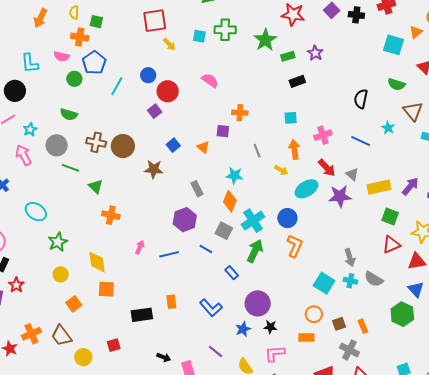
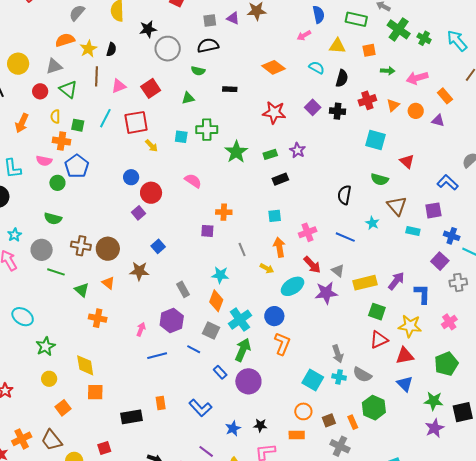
orange triangle: (416, 32) -> (393, 105), moved
green star: (265, 40) -> (236, 152), moved
cyan line: (117, 86) -> (105, 118), moved
orange triangle: (203, 147) -> (108, 283), moved
pink arrow: (140, 247) -> (141, 329), moved
purple circle: (258, 303) -> (248, 381), moved
green hexagon: (402, 314) -> (374, 408), moved

